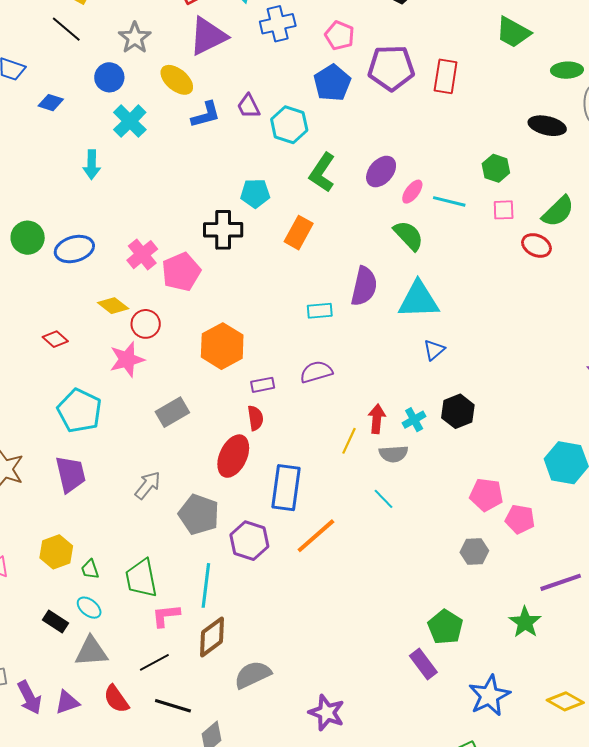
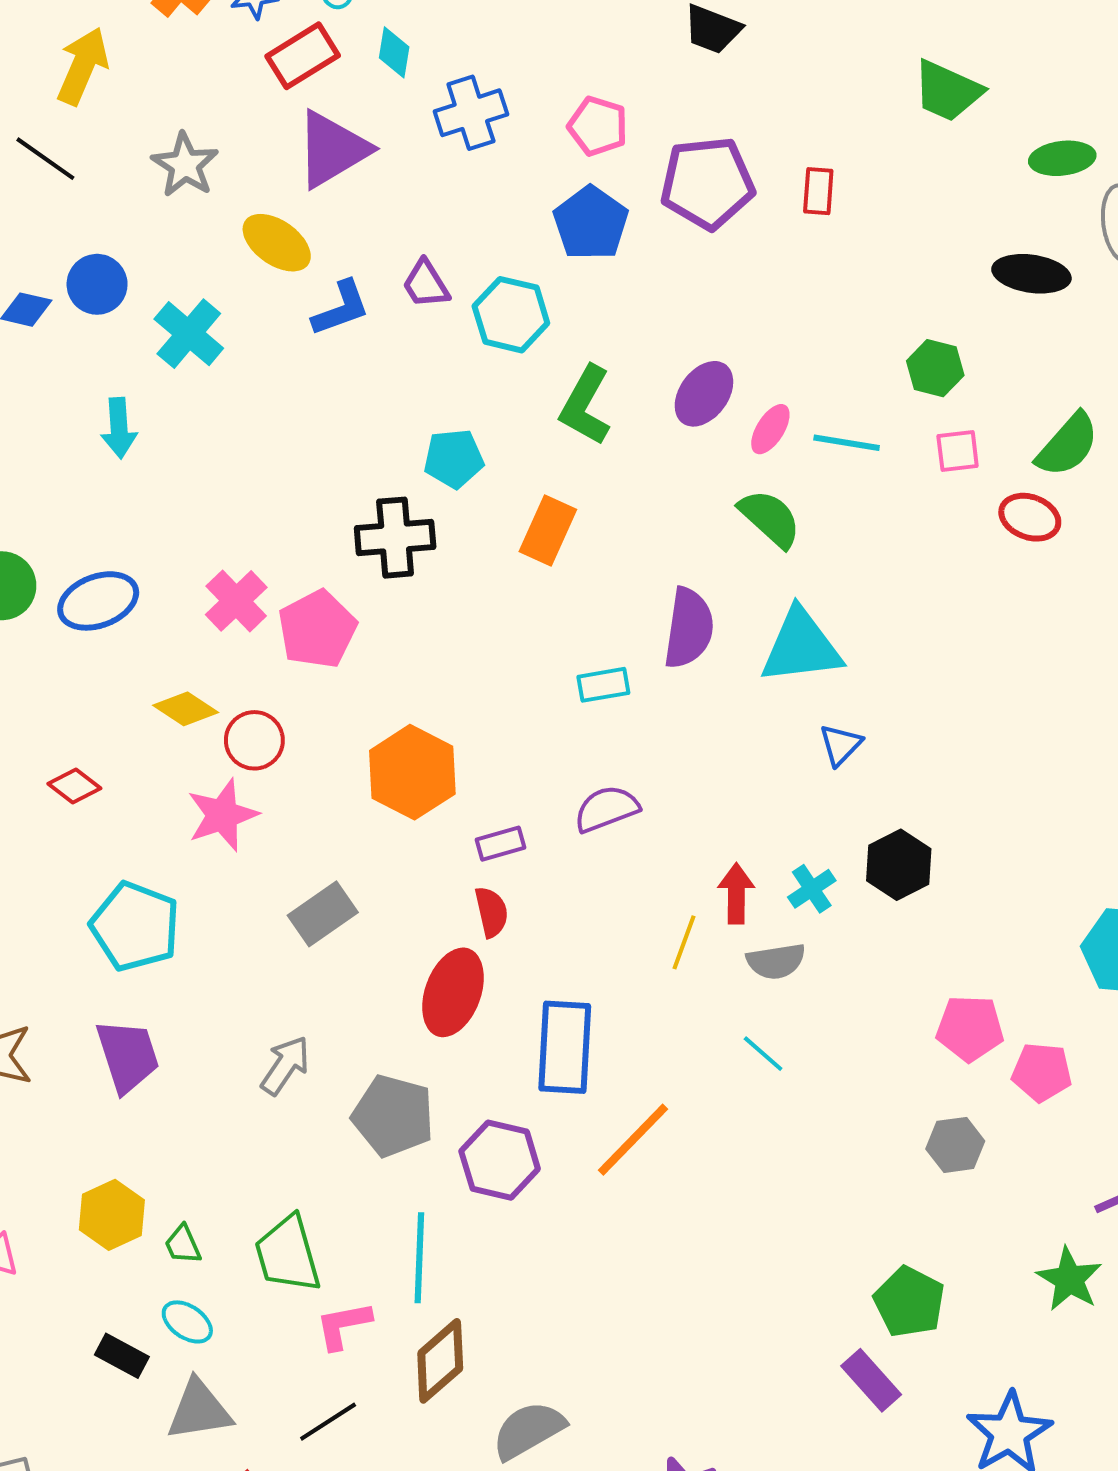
red rectangle: (446, 76) -> (818, 191), size x0.7
blue circle: (109, 77) -> (97, 284), moved

